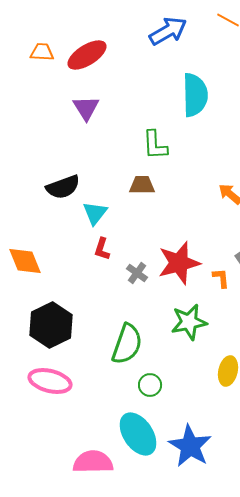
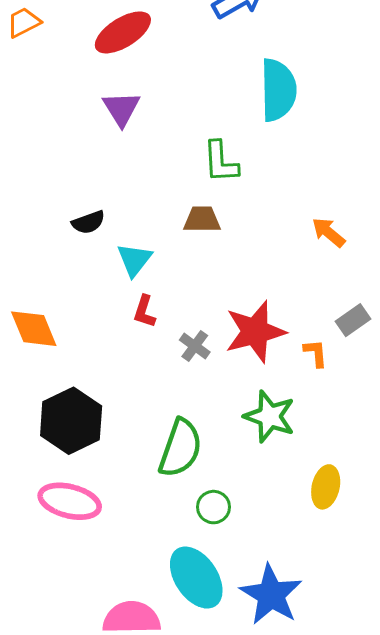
orange trapezoid: (42, 52) -> (24, 22), moved, turned -30
black semicircle: (63, 187) -> (88, 222), size x0.7
green star: (189, 322) -> (270, 416), turned 30

